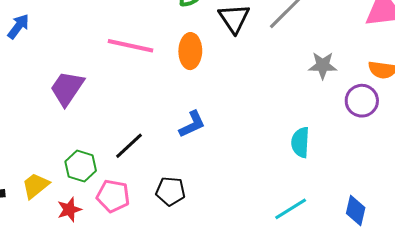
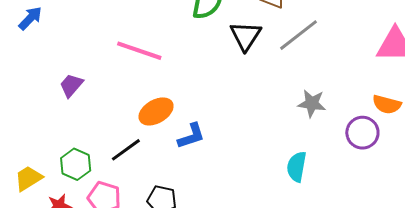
orange ellipse: (190, 51) -> (156, 111), moved, turned 52
gray star: (323, 65) -> (312, 103), moved
purple trapezoid: (67, 88) -> (71, 85), size x0.7

